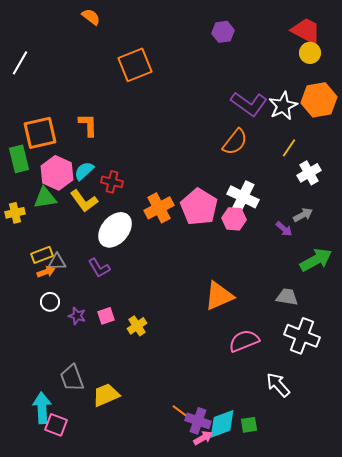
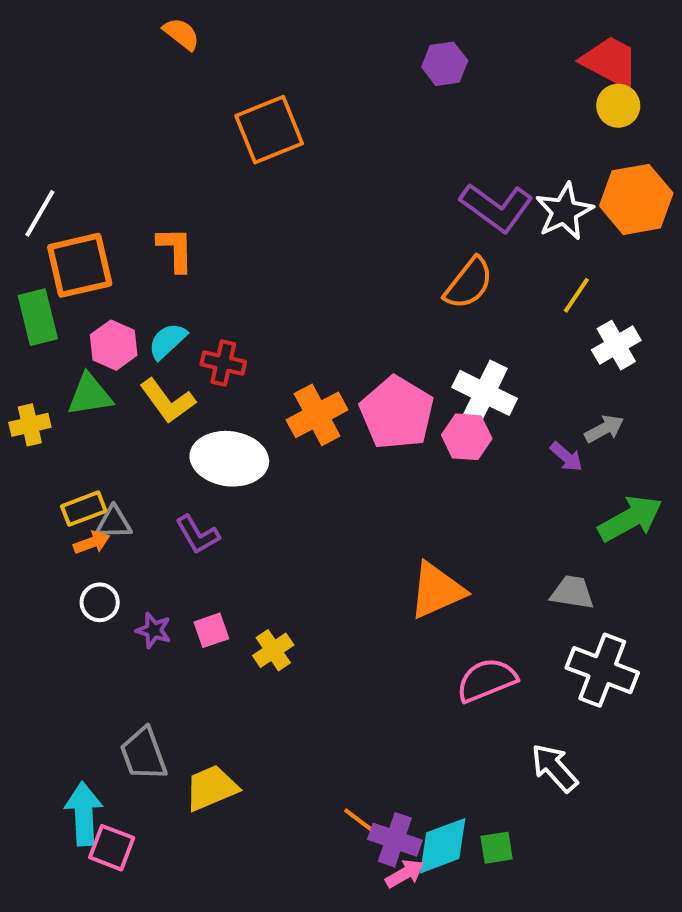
white line: (20, 63) -> (40, 213), moved
pink hexagon: (57, 173) -> (114, 345), size x0.7
white ellipse: (115, 230) -> (229, 459), turned 57

